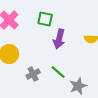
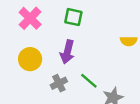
purple arrow: (59, 39) -> (67, 52), moved

